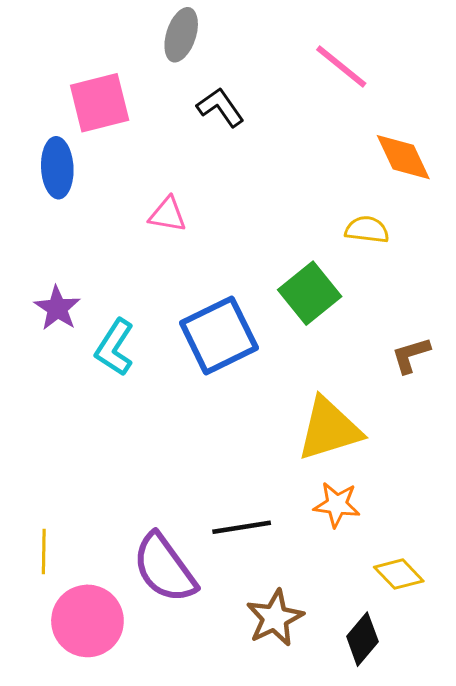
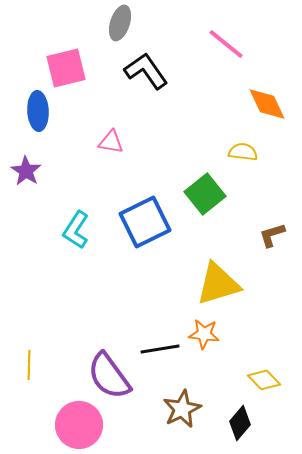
black L-shape: (220, 107) -> (146, 71), size x1.4
purple star: (57, 308) -> (26, 171), moved
orange star: (337, 505) -> (204, 334), moved
pink circle: (87, 621) -> (79, 425), moved

